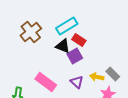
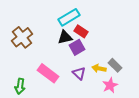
brown cross: (31, 32) -> (22, 37), moved
black triangle: (63, 46) -> (65, 37), turned -35

